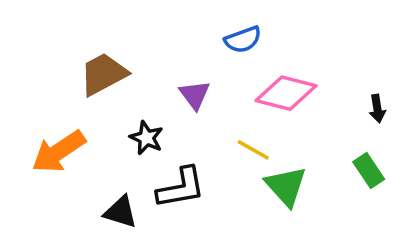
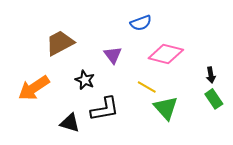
black arrow: (377, 109) -> (211, 75), moved

